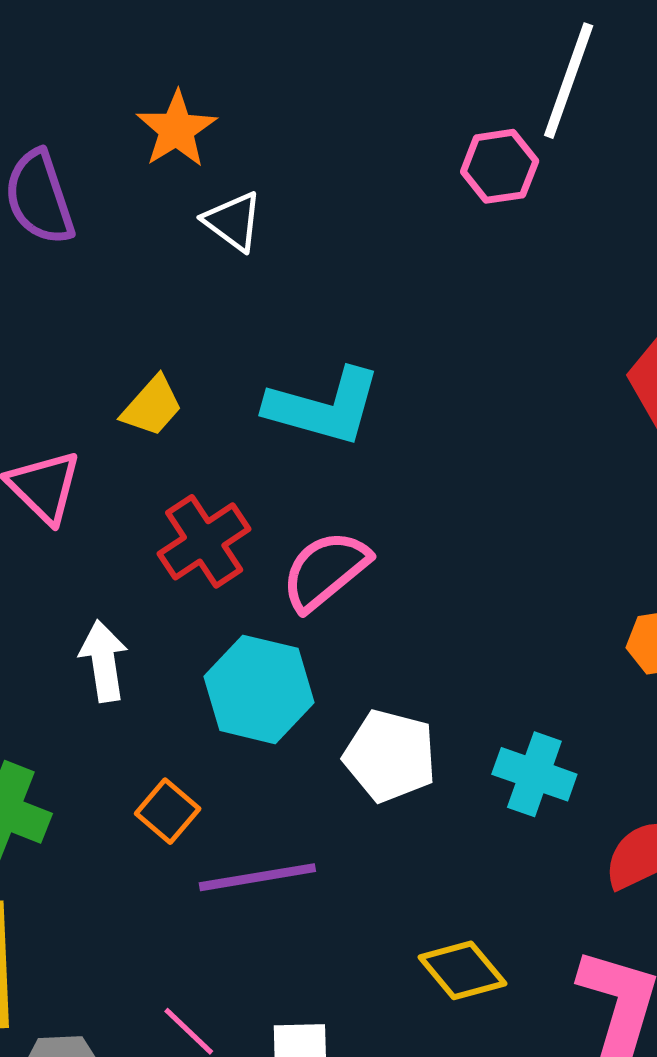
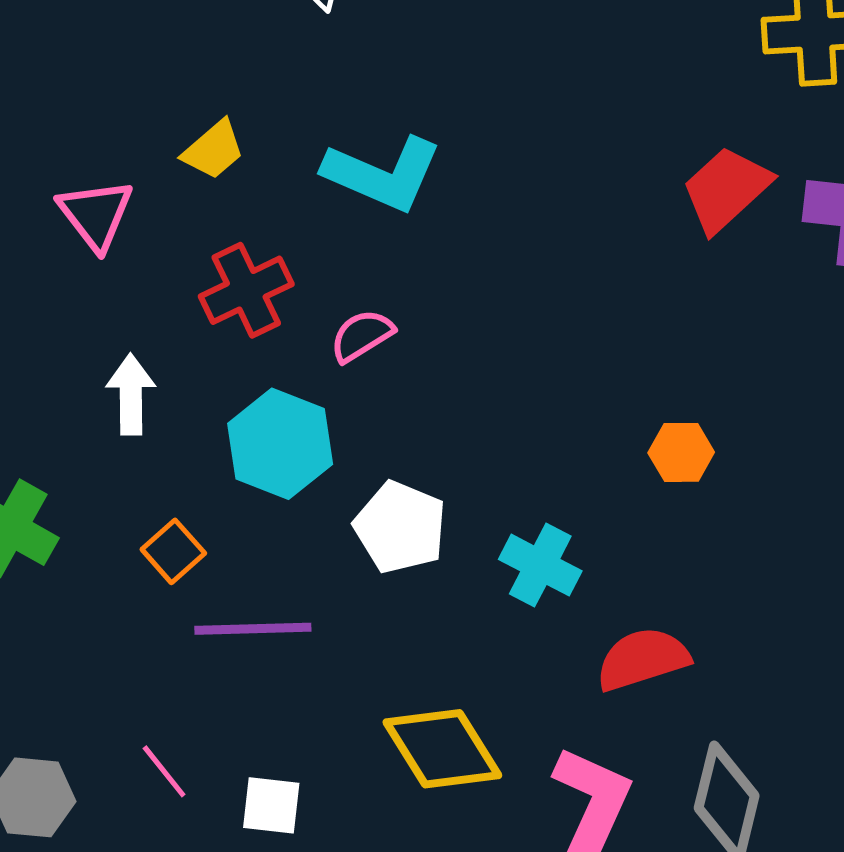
pink semicircle: (325, 571) -> (362, 336), size x0.7
yellow diamond: (462, 970) -> (442, 749), size x1.4

